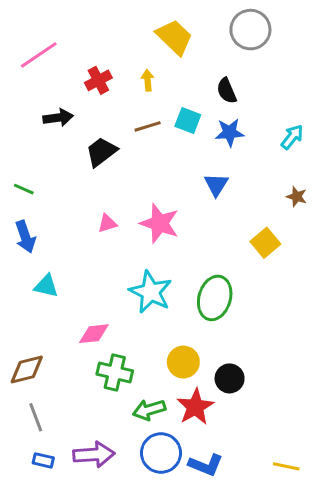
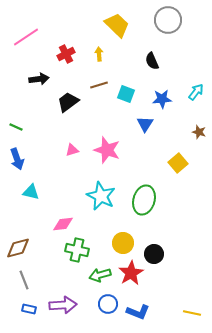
cyan square: (188, 121) -> (126, 94), moved
blue star: (230, 132) -> (162, 99), moved
blue circle: (161, 453) -> (108, 304), size x0.7

